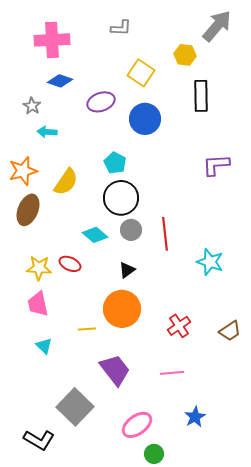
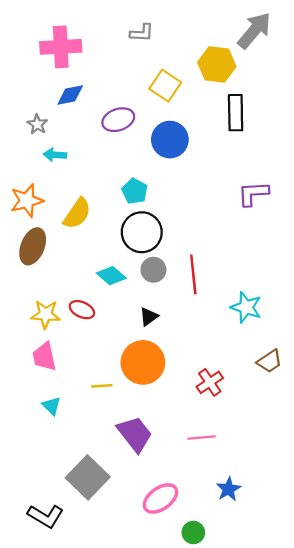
yellow hexagon: (185, 55) -> (217, 65), size x1.4
blue diamond: (60, 81) -> (70, 95), turned -30
brown trapezoid: (230, 331) -> (270, 361), moved
green circle: (154, 454) -> (193, 532), moved

